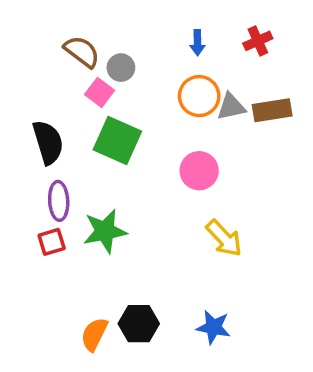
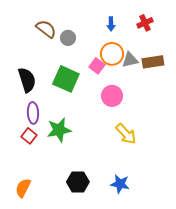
pink square: (100, 92) -> (97, 66), moved
red square: (52, 242) -> (29, 136), turned -35
orange semicircle: (94, 334) -> (23, 188), moved

